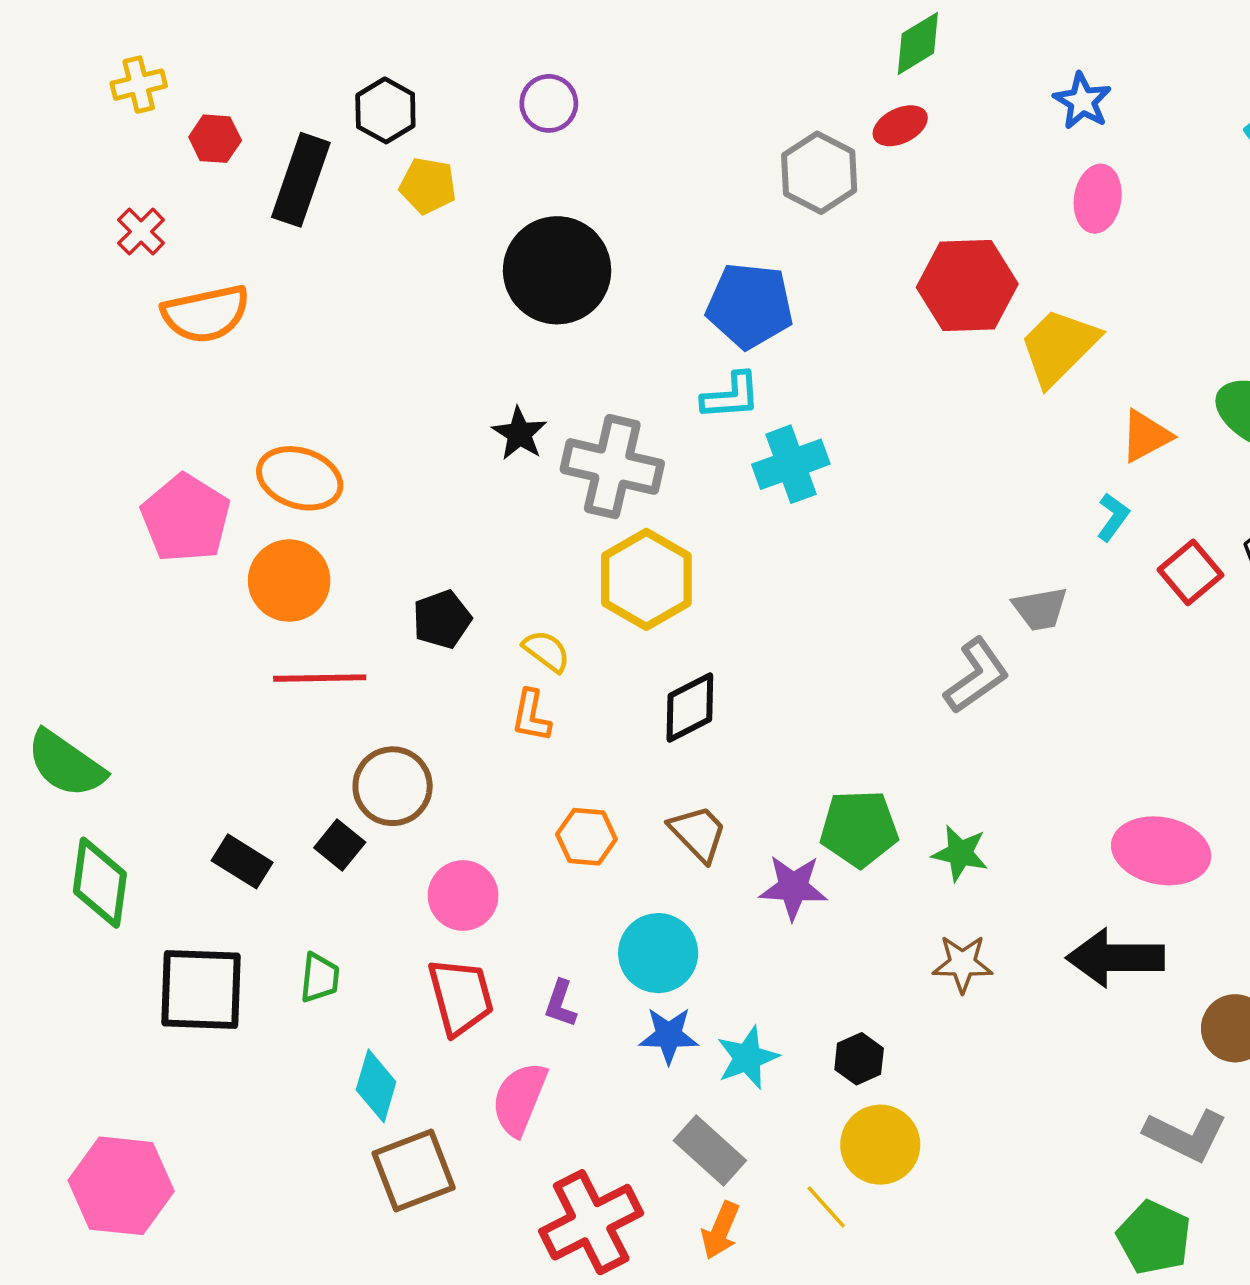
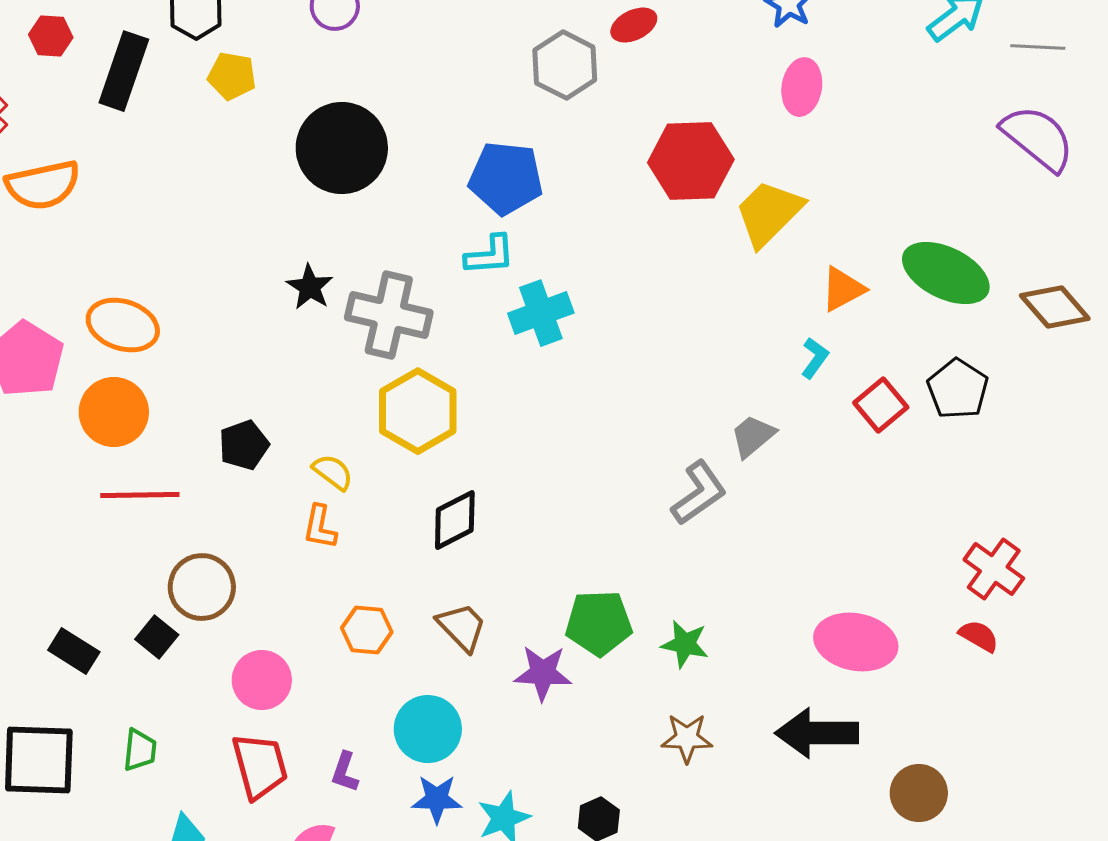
gray trapezoid: (1040, 609) -> (753, 436), turned 150

